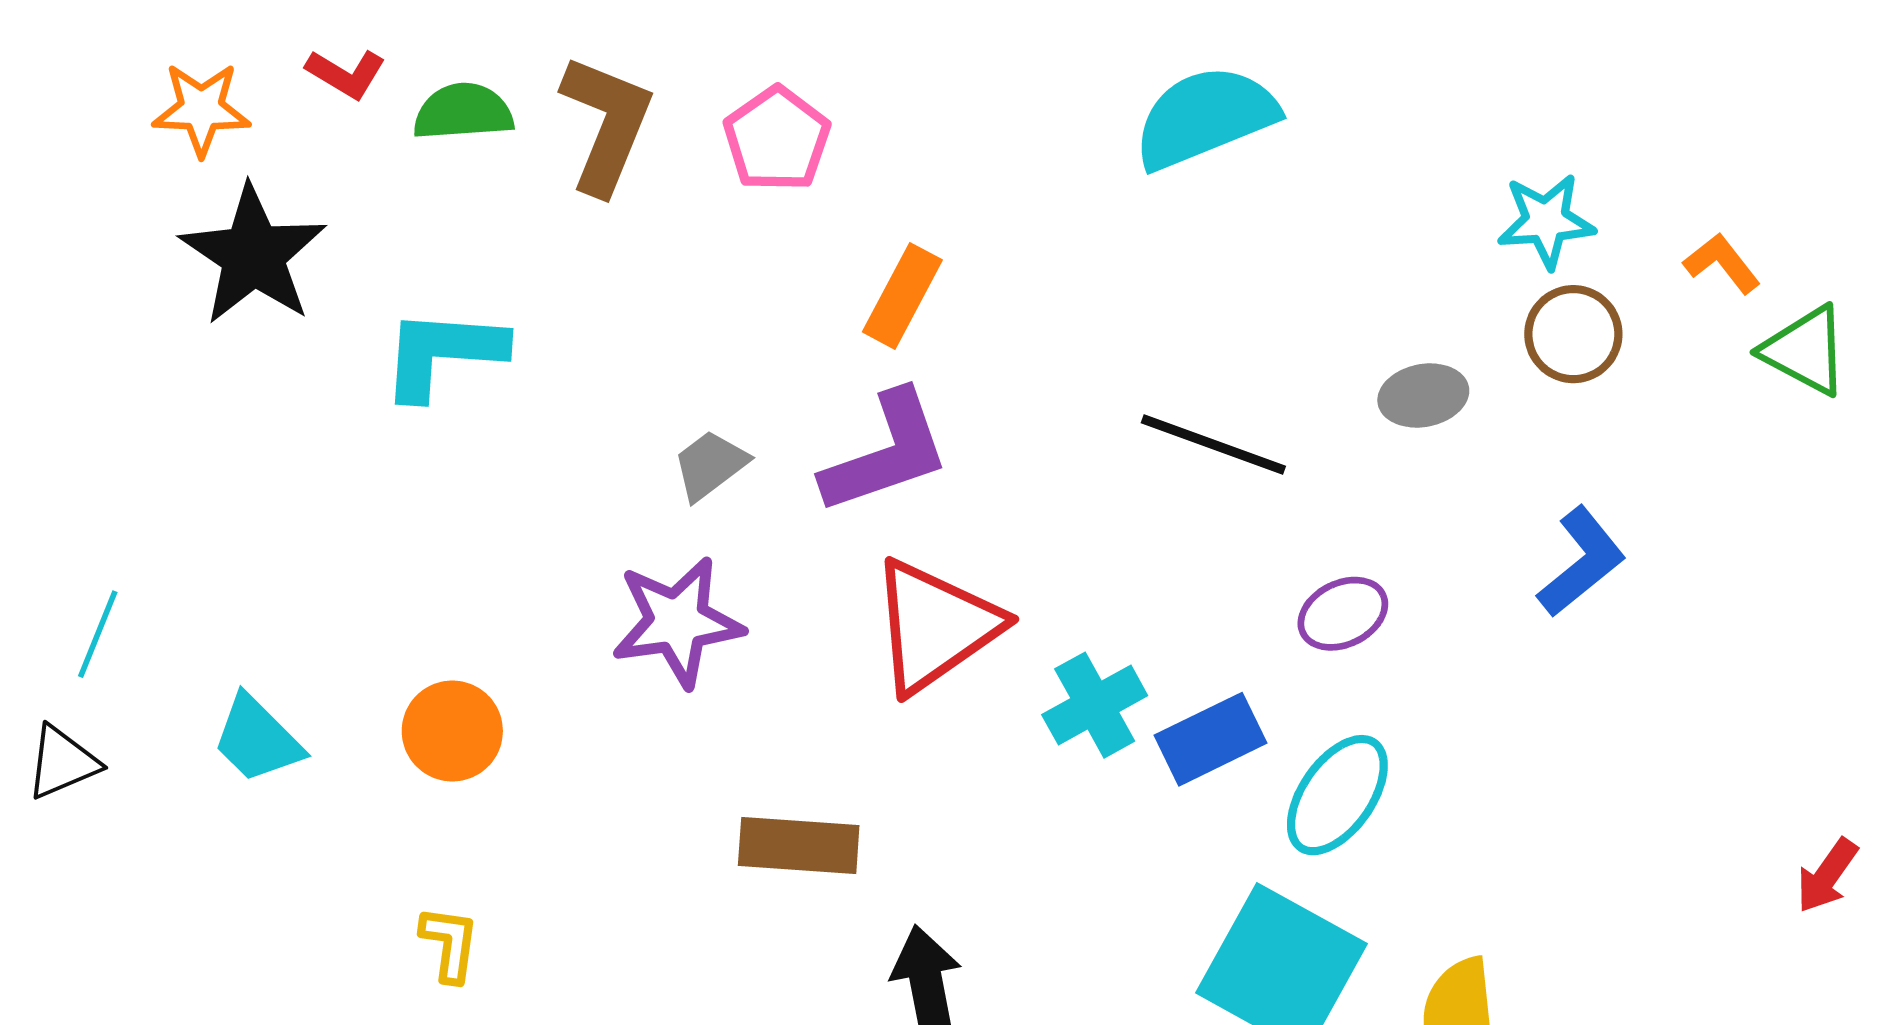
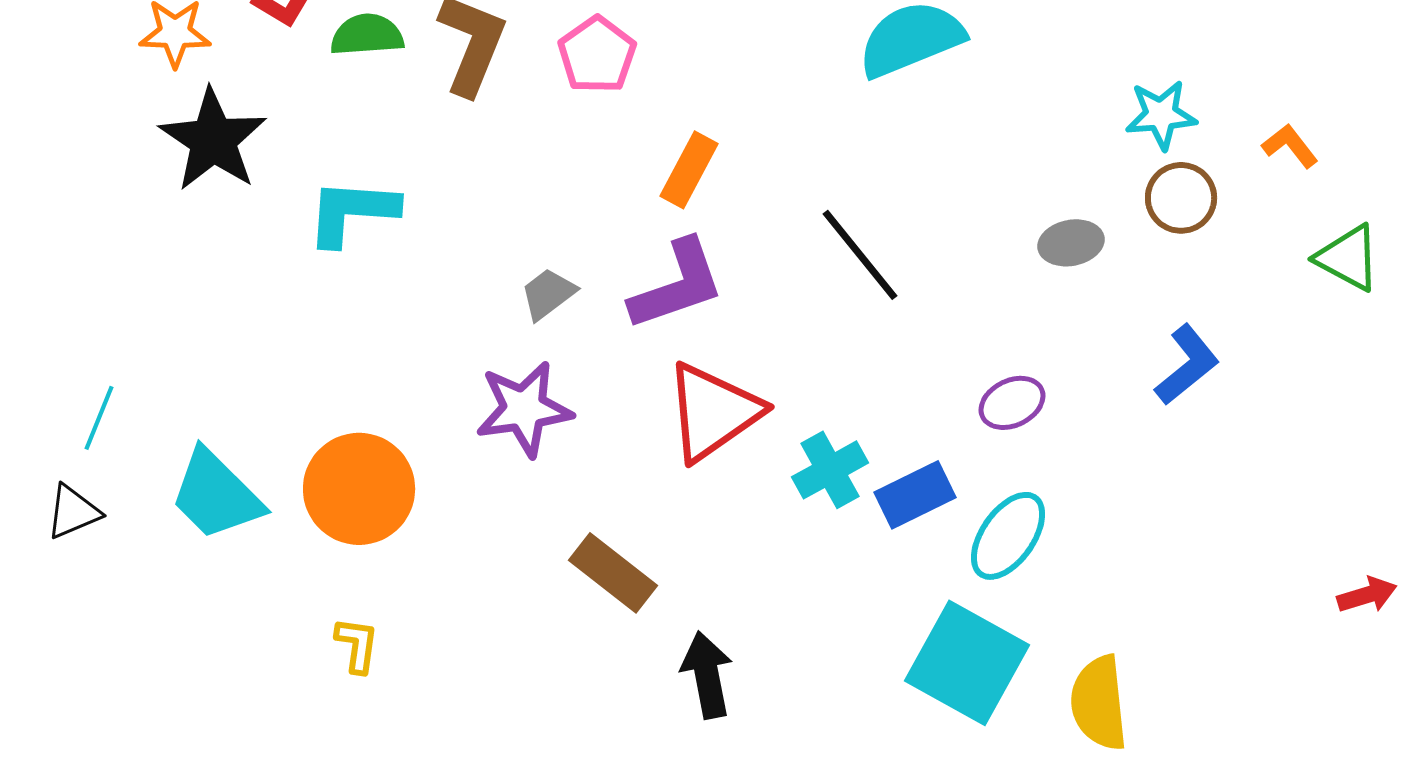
green triangle: (1805, 350) -> (1348, 258), moved
black line: (1213, 445) -> (860, 255), moved, turned 31
orange circle: (452, 731) -> (359, 489), size x1.5
cyan trapezoid: (257, 739) -> (216, 495), size x1.4
brown rectangle: (799, 846) -> (613, 573), turned 34
red arrow: (1827, 876) -> (1367, 595), turned -142

